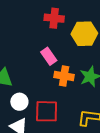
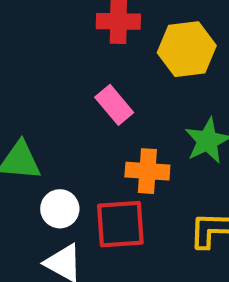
orange cross: (64, 76) -> (147, 171), moved

